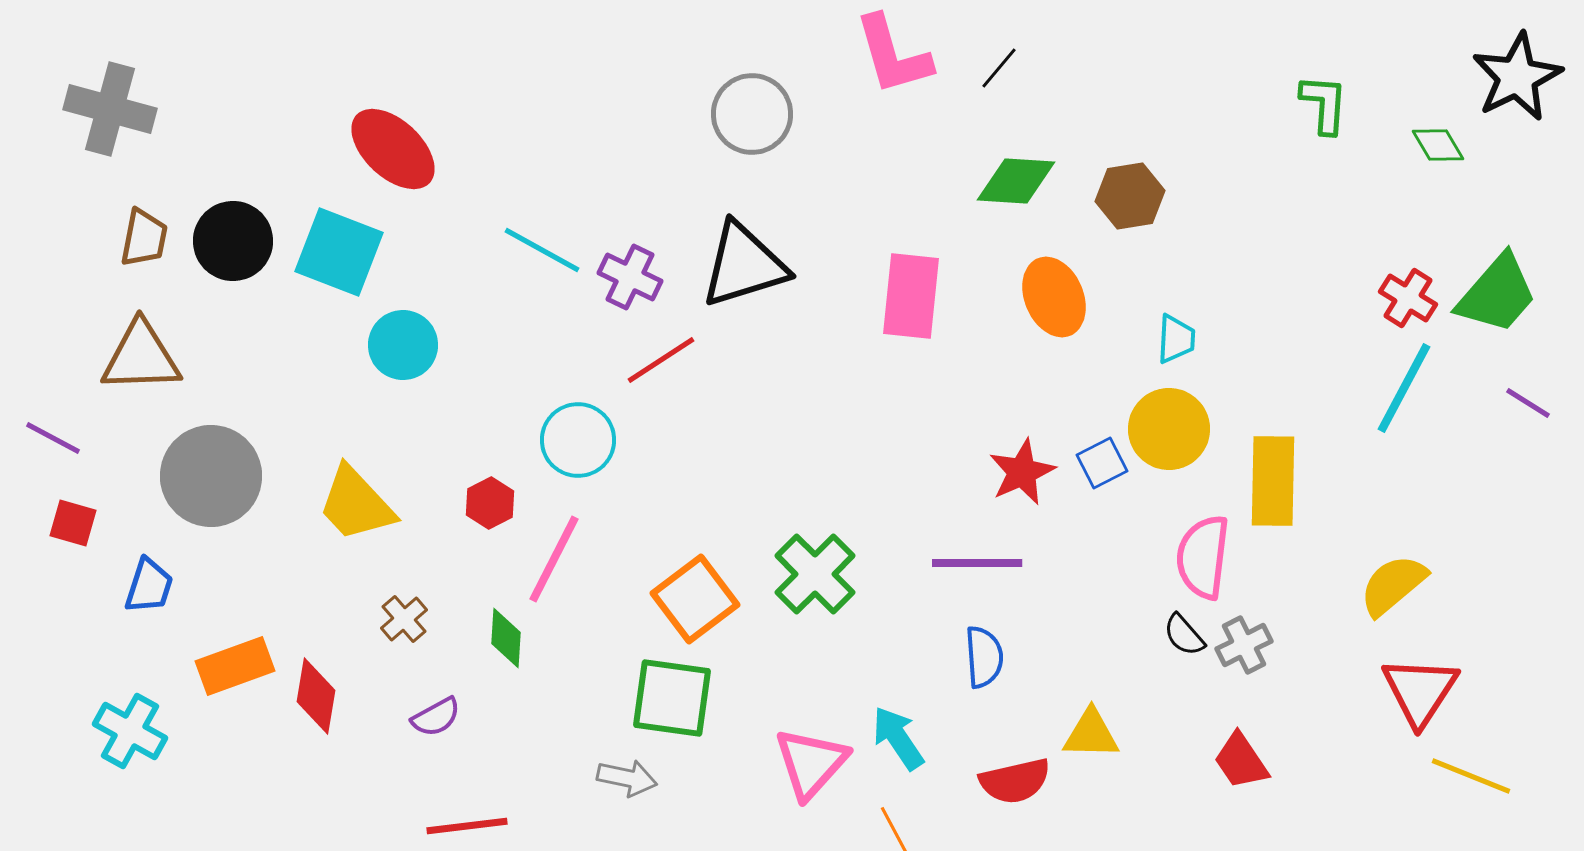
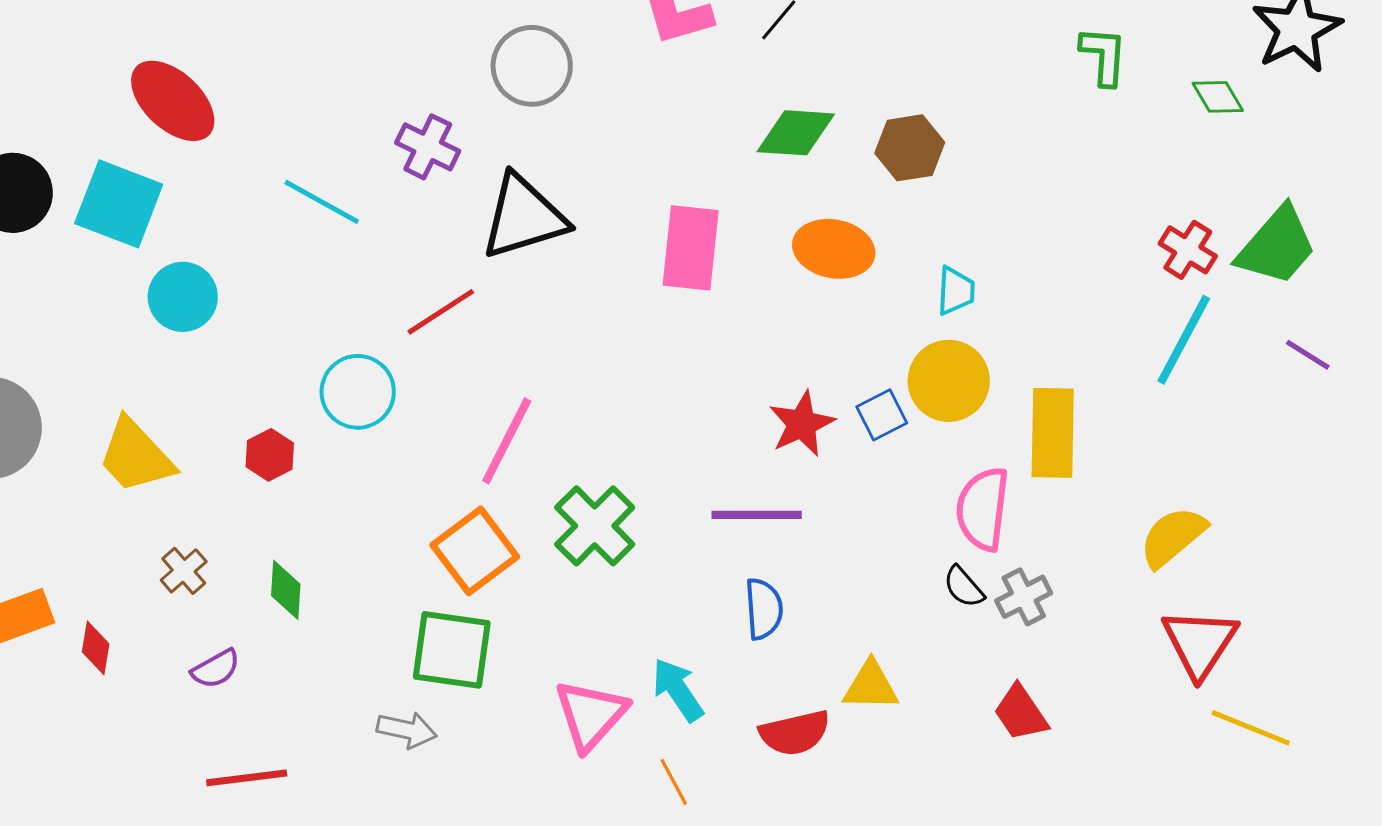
purple cross: (630, 277) -> (428, 147), moved
orange ellipse: (1054, 297) -> (834, 249), turned -56
pink line: (554, 559) -> (507, 441), moved
red diamond: (316, 696) -> (96, 648), size x0.7

